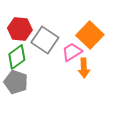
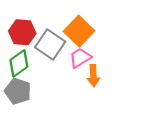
orange square: (90, 35) -> (79, 31), moved

